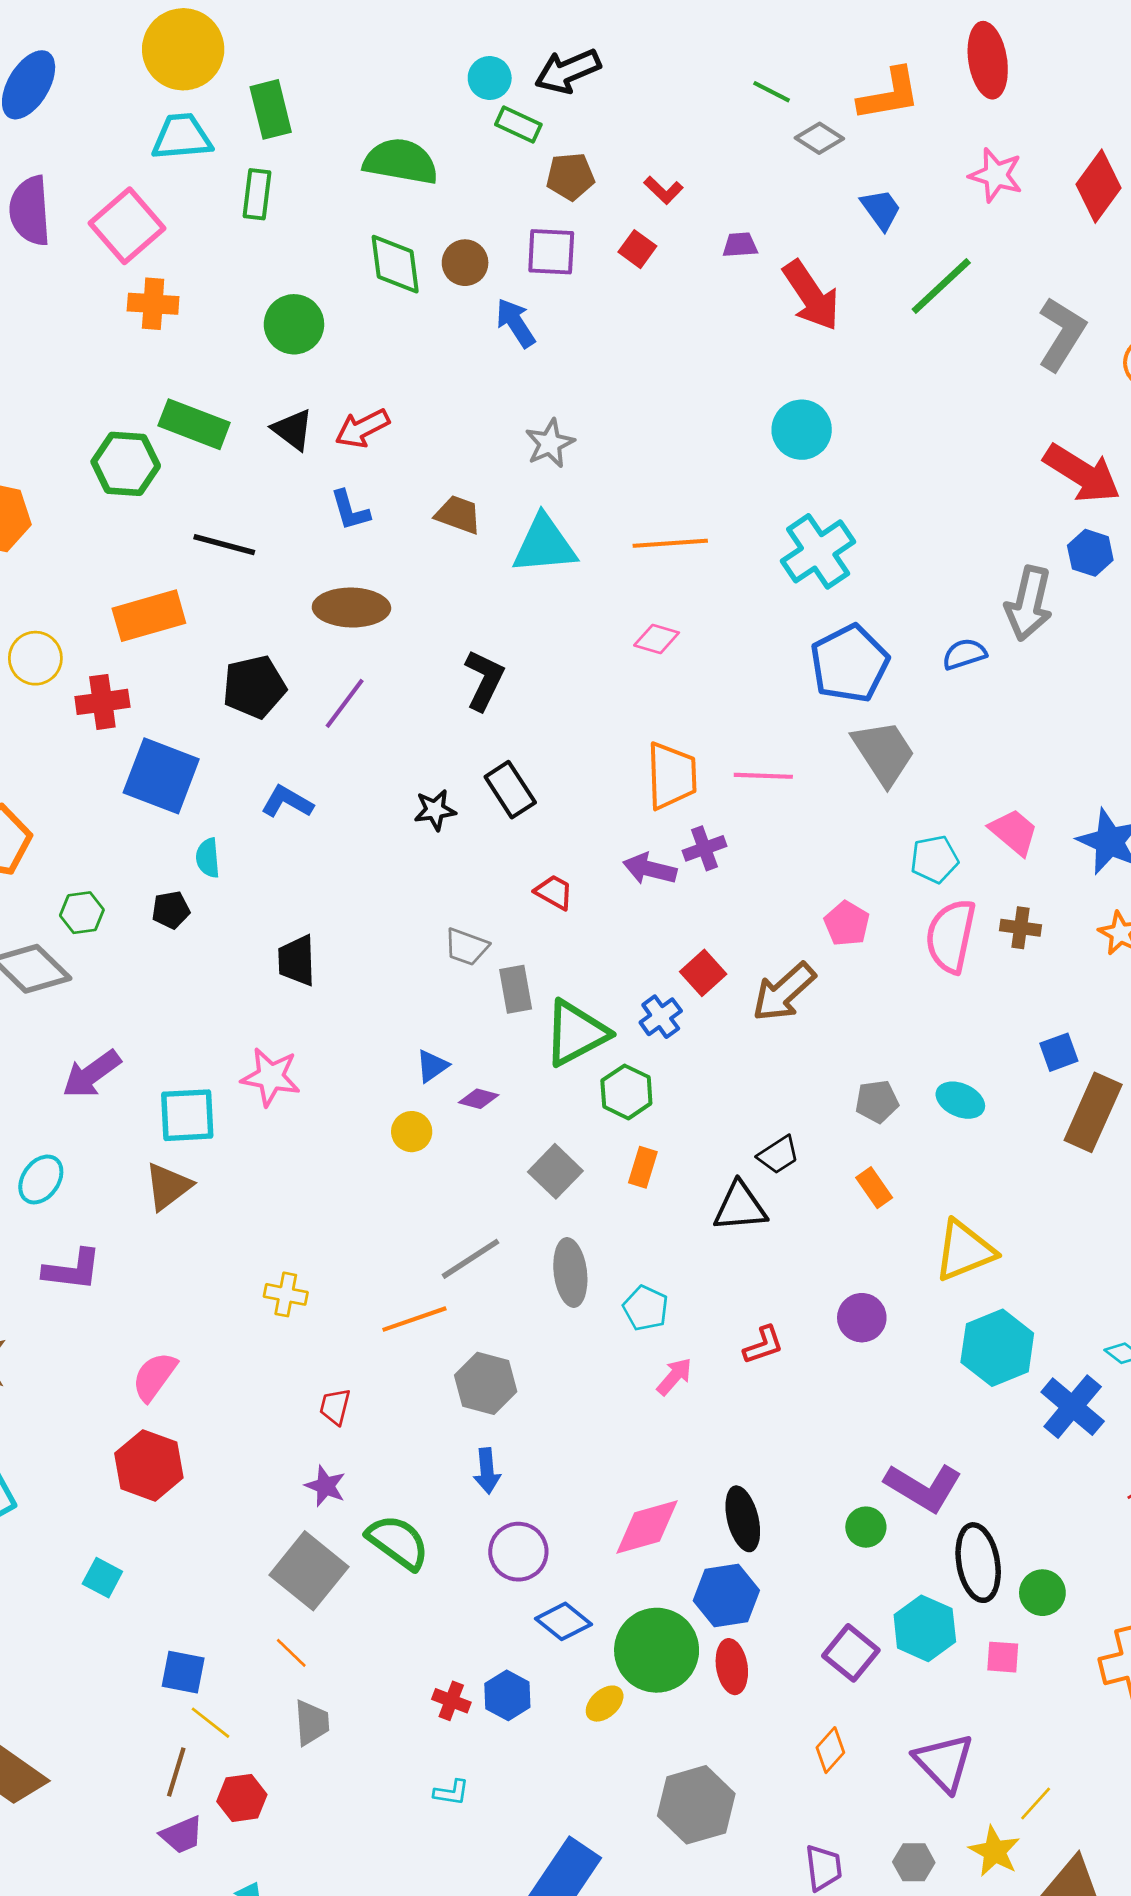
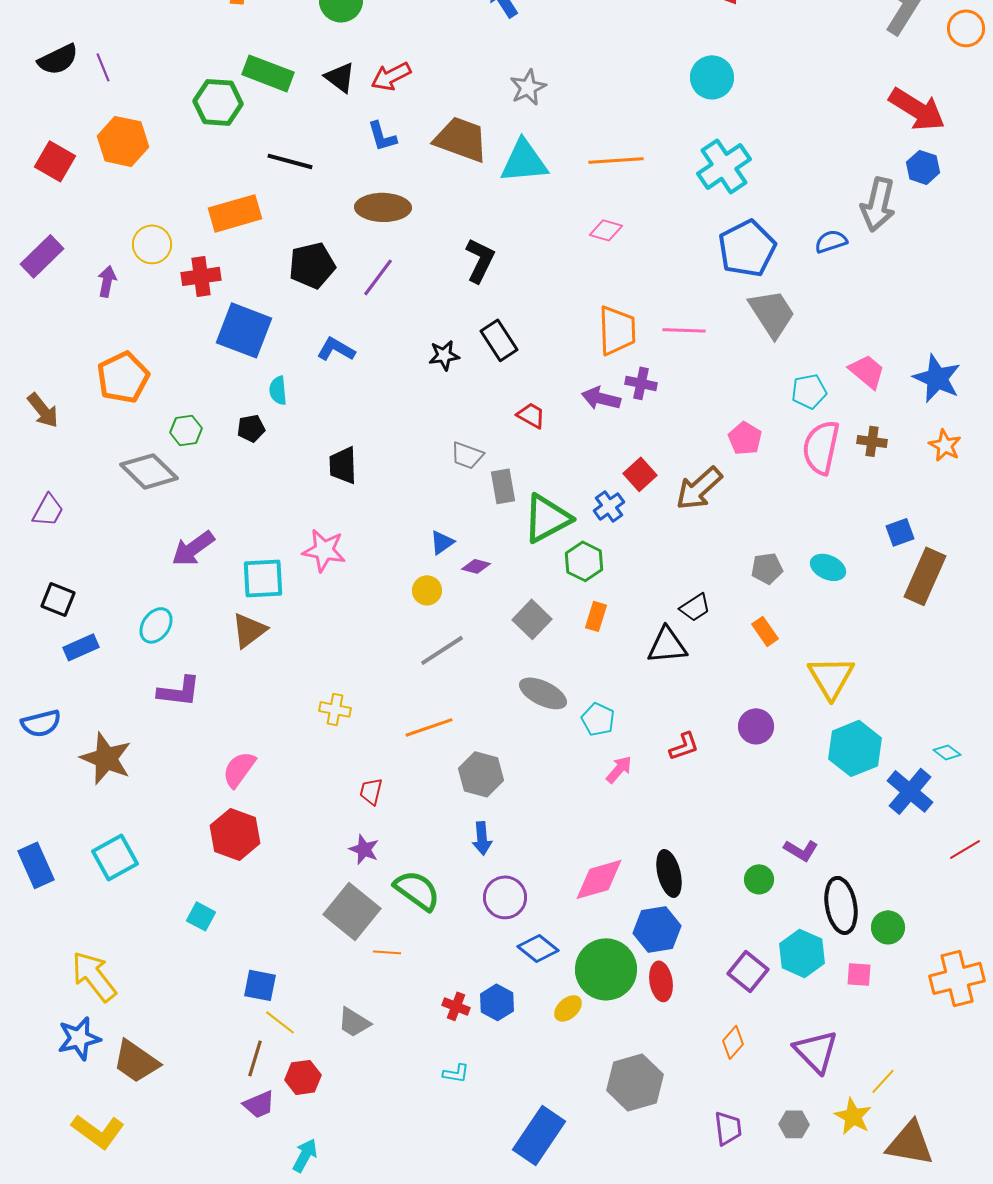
brown trapezoid: (458, 514) -> (461, 139), size x1.6
purple cross: (704, 848) -> (641, 383), turned 32
yellow triangle: (964, 1251) -> (831, 677), turned -39
gray line: (470, 1259) -> (442, 650), moved
gray ellipse: (570, 1273) -> (543, 693), turned -57
purple L-shape: (923, 1487) -> (801, 850), size x0.6
orange line: (291, 1653) -> (387, 952), moved, turned -40
gray trapezoid: (312, 1723) -> (354, 1022), turned 126

